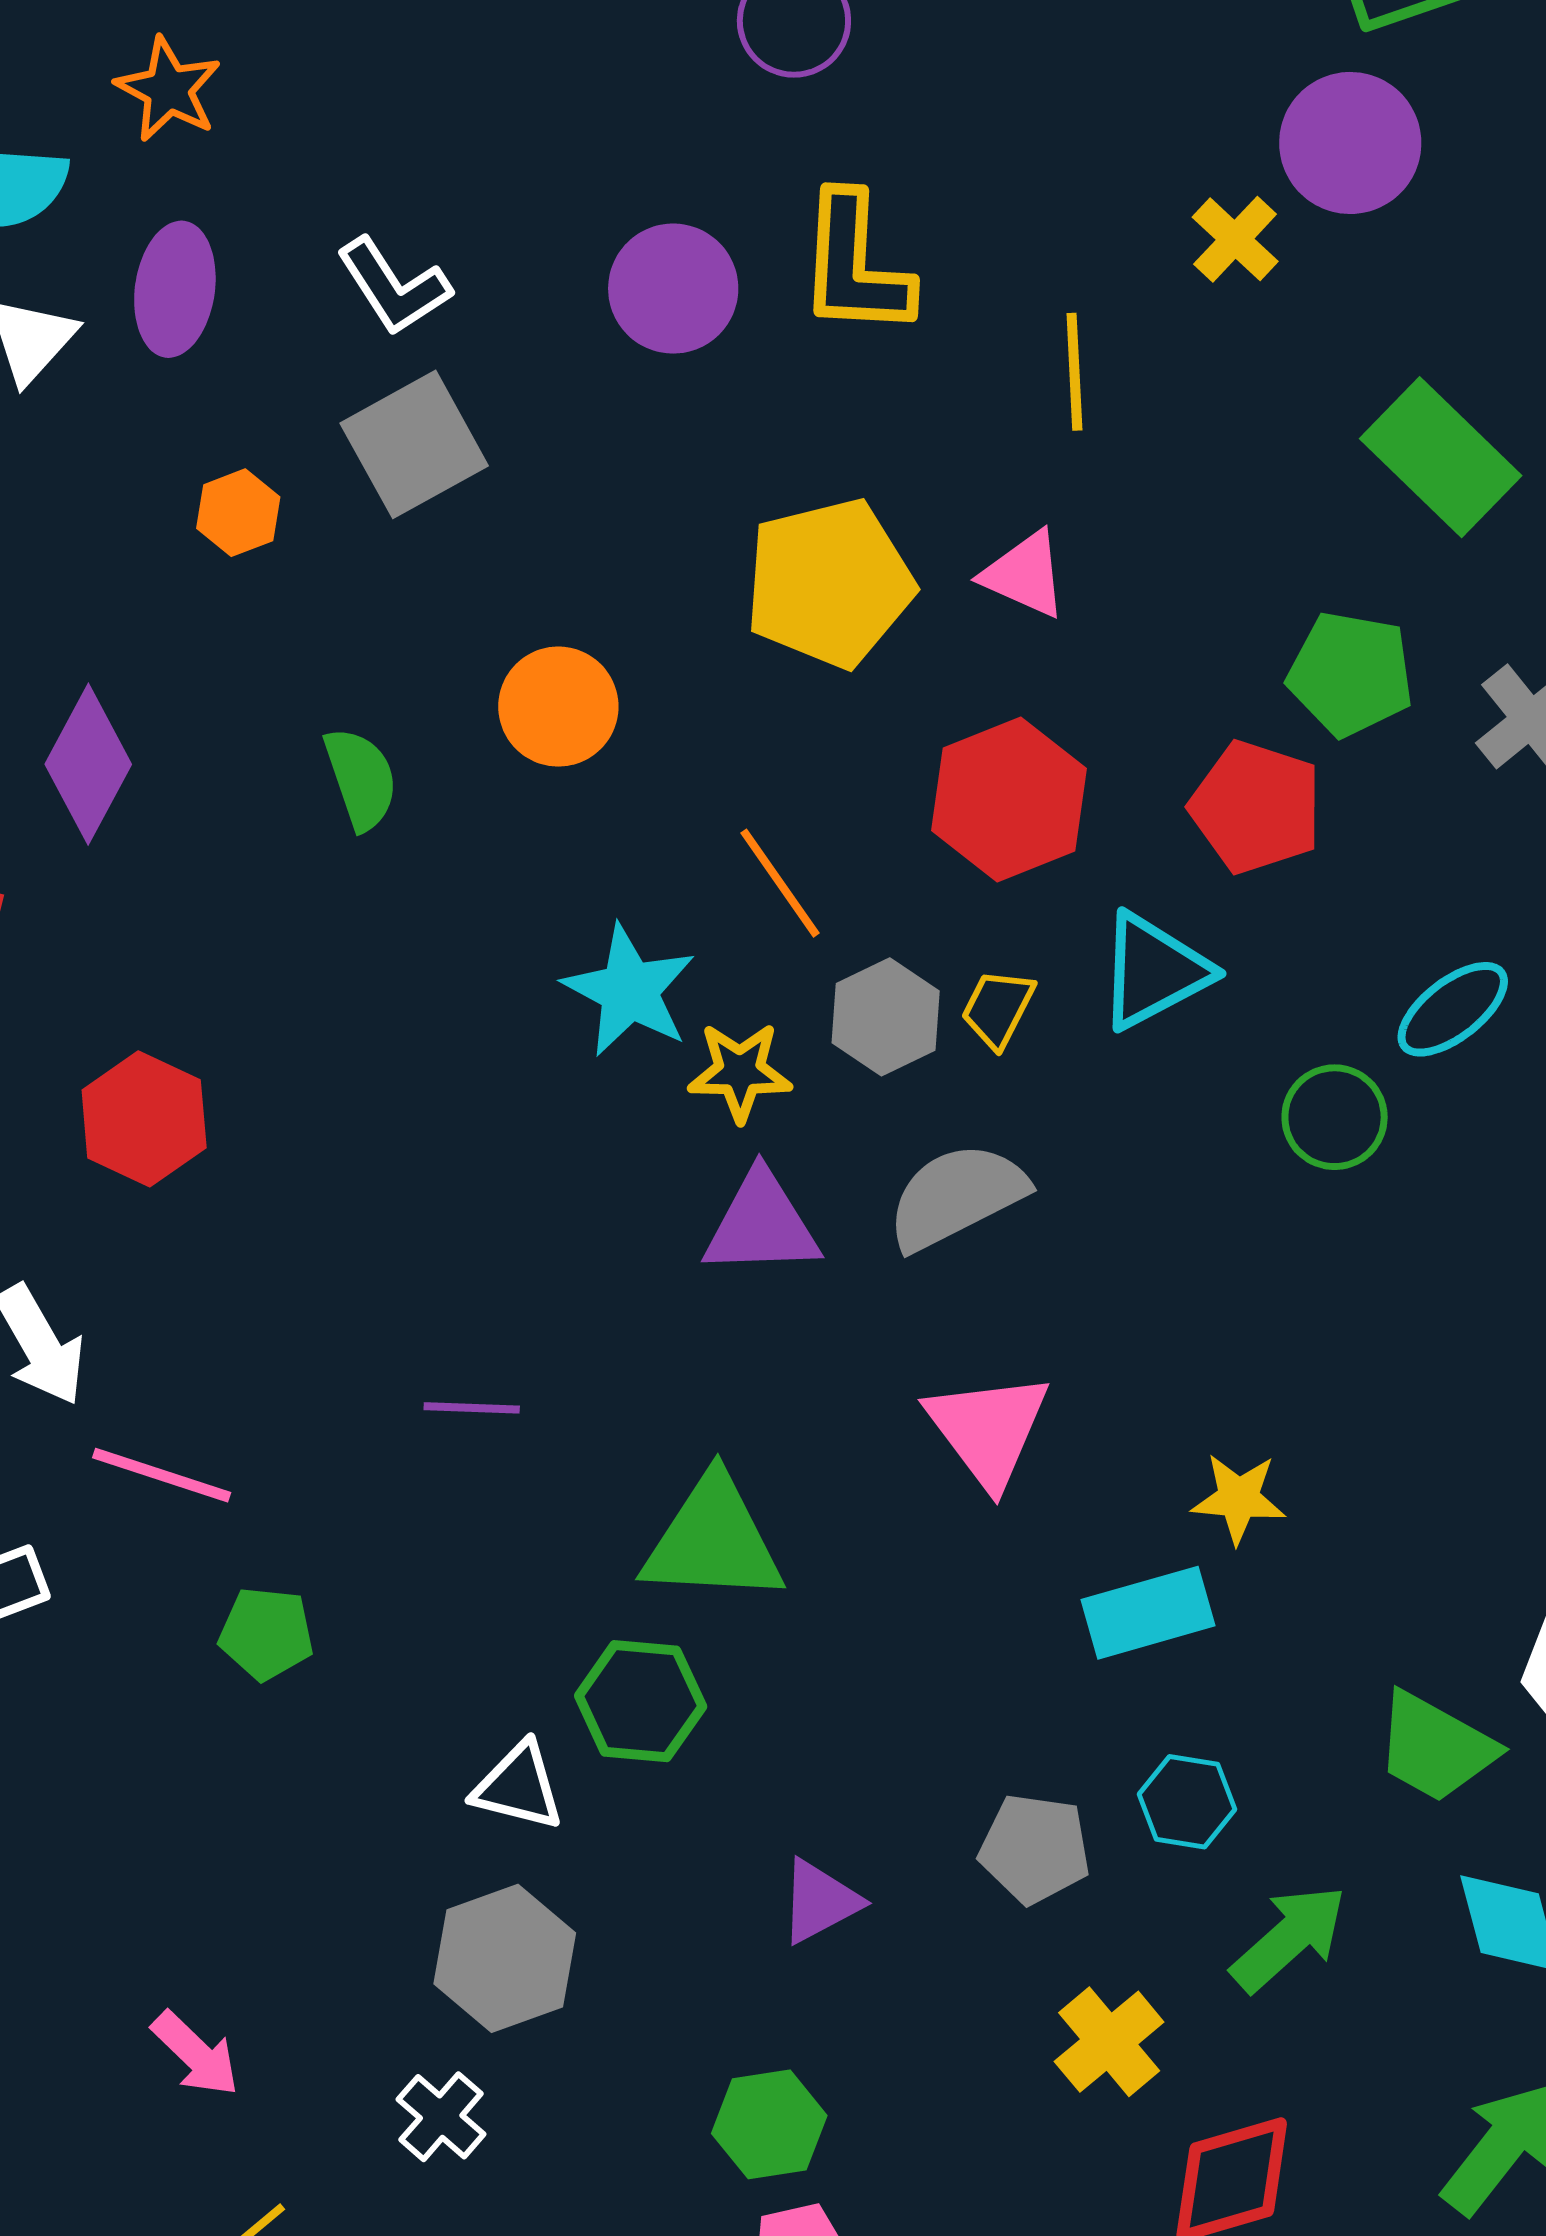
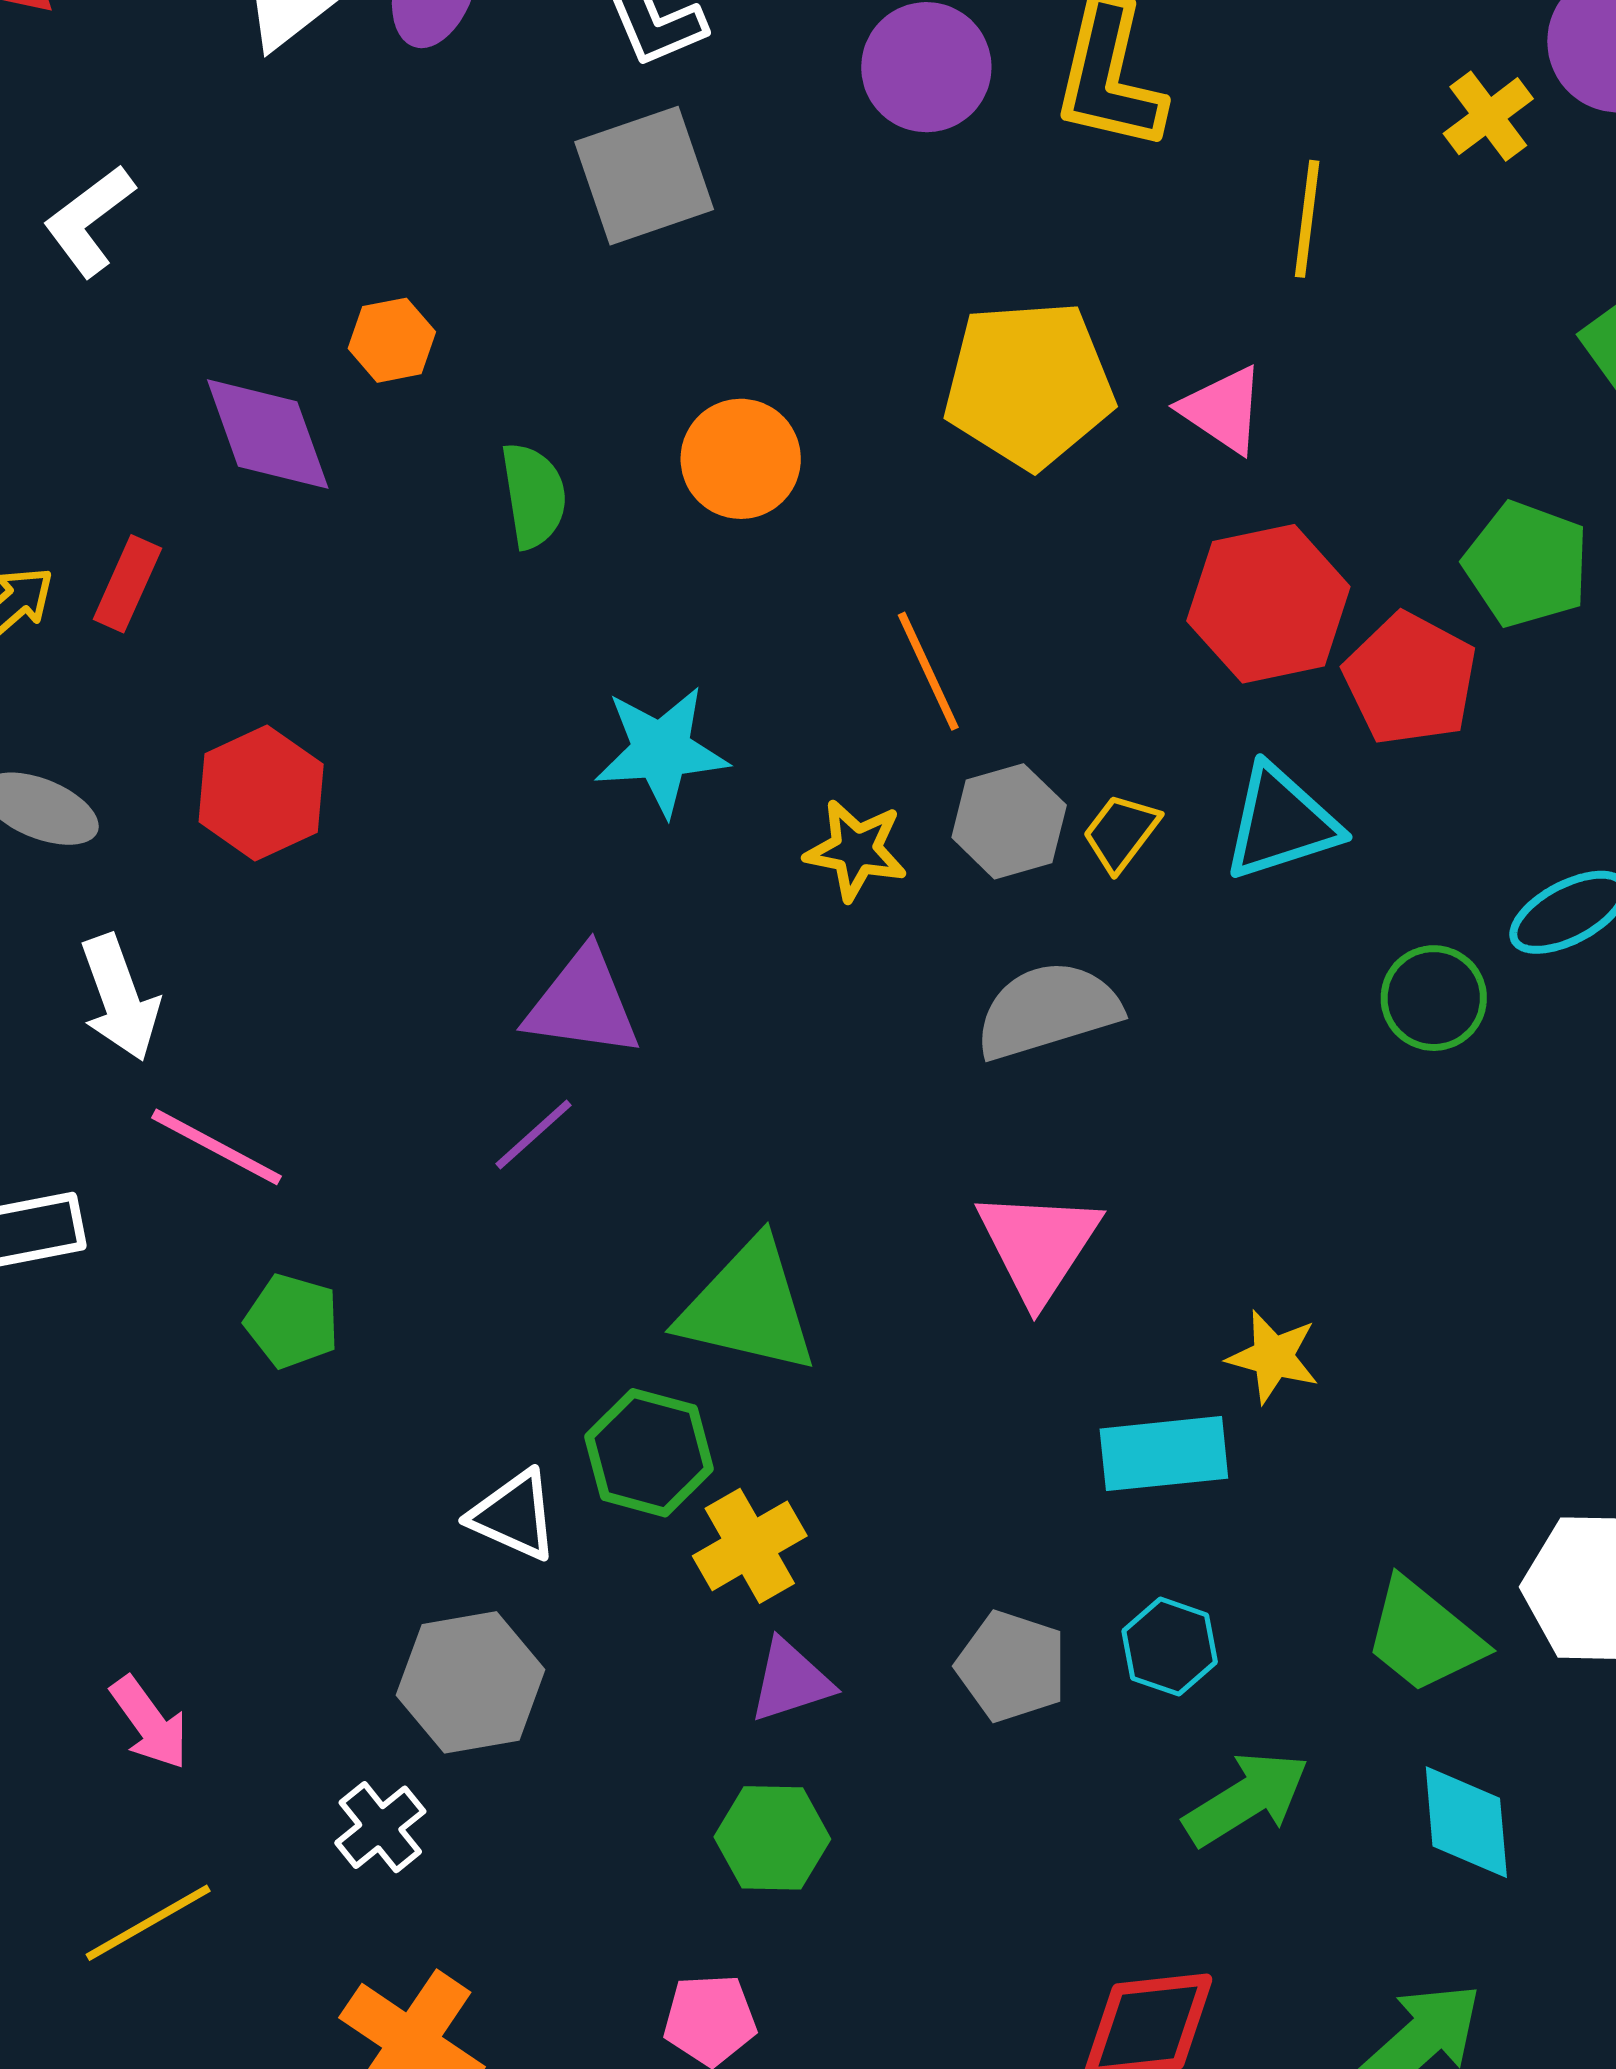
orange hexagon: (238, 513) -> (392, 340), moved
purple diamond: (88, 764) -> (268, 434), turned -58
red hexagon: (1009, 799) -> (1268, 604), moved
cyan star: (629, 991) -> (661, 751), moved, turned 30
purple triangle: (761, 1224) -> (583, 1004), moved
purple line: (472, 1408) -> (534, 1134), turned -54
yellow cross: (1109, 2042) -> (750, 1546), moved
green hexagon: (769, 2124) -> (772, 1838), moved

